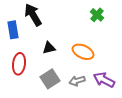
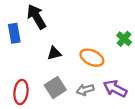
green cross: (97, 15) -> (124, 39), moved
red ellipse: (19, 64) -> (21, 92), moved

